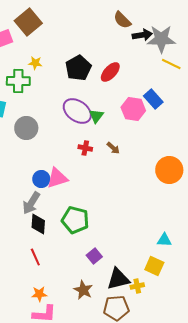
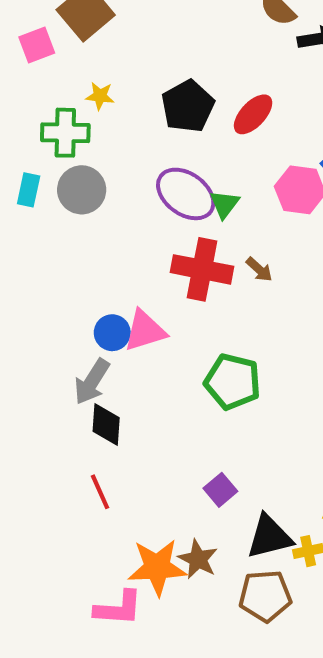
gray circle: (26, 128) -> (82, 190), moved
red cross: (85, 148) -> (202, 269), size x2.0
green pentagon: (75, 220) -> (233, 382), moved
orange star: (39, 294) -> (157, 567), moved, size x1.8

